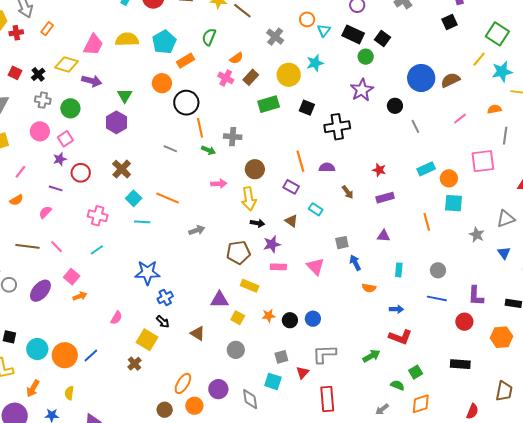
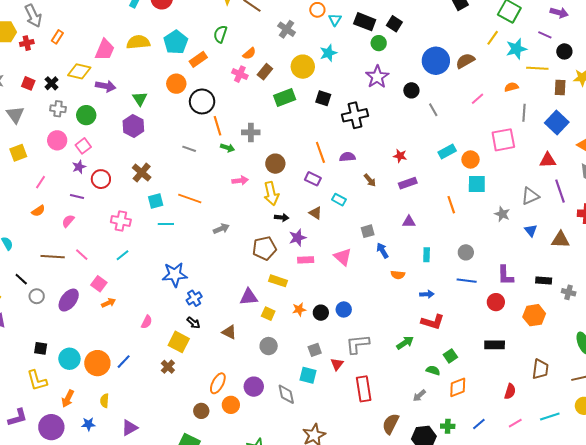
cyan square: (134, 198) -> (156, 201), turned 35

